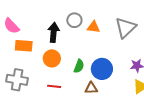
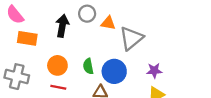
gray triangle: (126, 28) -> (131, 38), moved
orange circle: (52, 58) -> (57, 65), moved
green semicircle: (79, 66) -> (88, 66), turned 144

